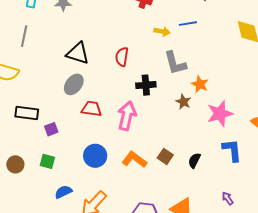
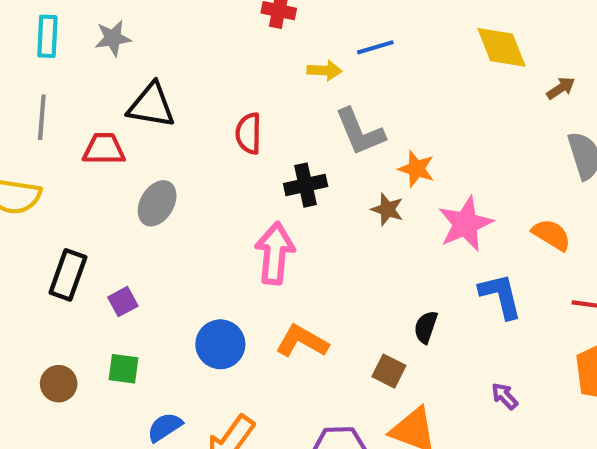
black triangle: (78, 53) -> (151, 105), moved
red trapezoid: (92, 109) -> (104, 149), moved
black rectangle: (27, 113) -> (68, 275), turned -70
brown square: (165, 156) -> (389, 371), moved

